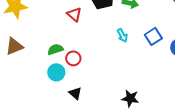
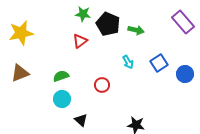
red triangle: (74, 14) -> (80, 41), turned 42
red circle: (73, 58) -> (102, 85), moved

